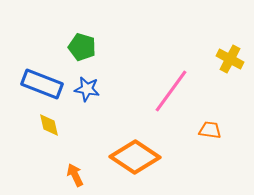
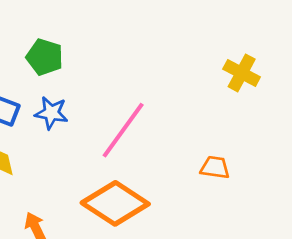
pink line: (171, 91) -> (123, 130), moved

